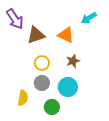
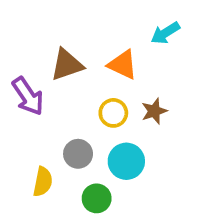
purple arrow: (15, 19) -> (28, 96), moved
brown star: (73, 61) -> (154, 111), moved
yellow circle: (42, 63) -> (113, 113), moved

